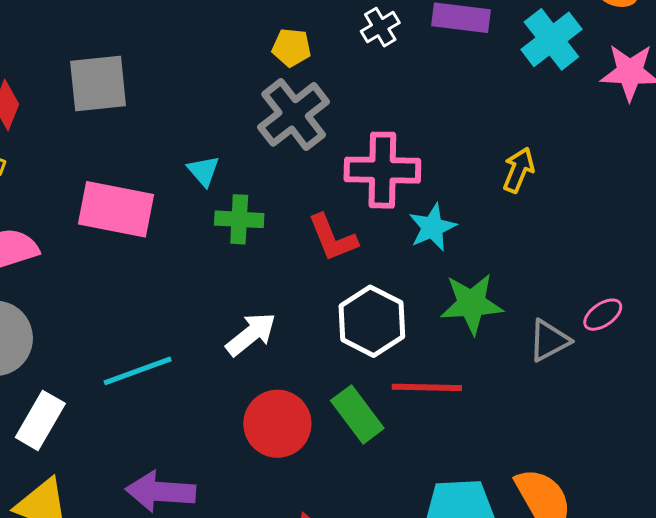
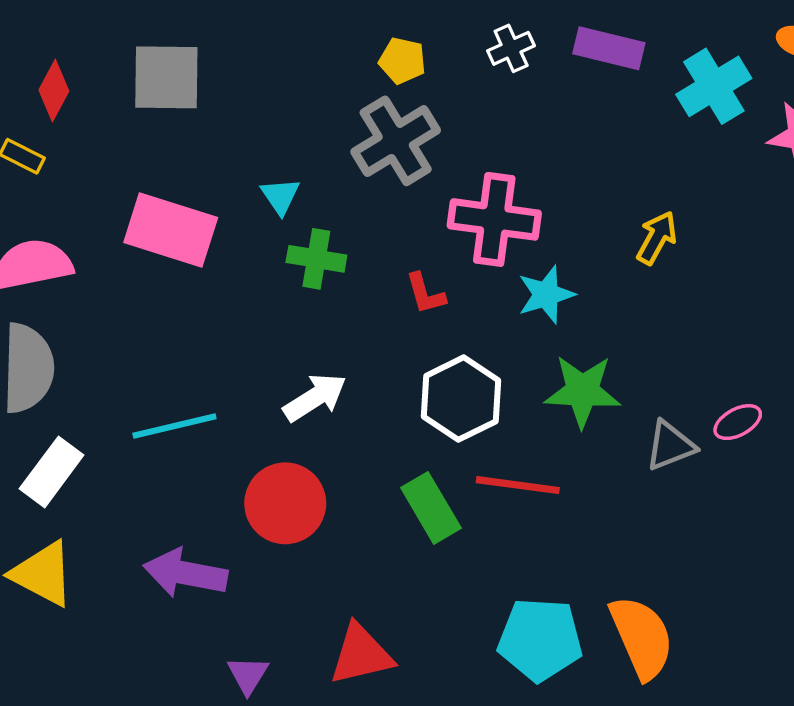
red L-shape: (333, 238) -> (425, 294), size x0.7
red circle: (277, 424) -> (285, 503), moved

